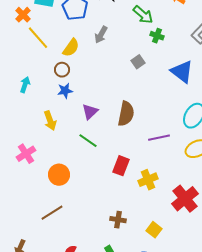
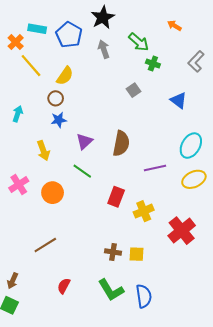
gray arrow: (101, 35) -> (104, 49), moved, turned 132
blue triangle: (182, 72) -> (179, 100), size x0.7
orange circle: (59, 175) -> (53, 193), moved
yellow square: (154, 230) -> (137, 254), moved, turned -35

